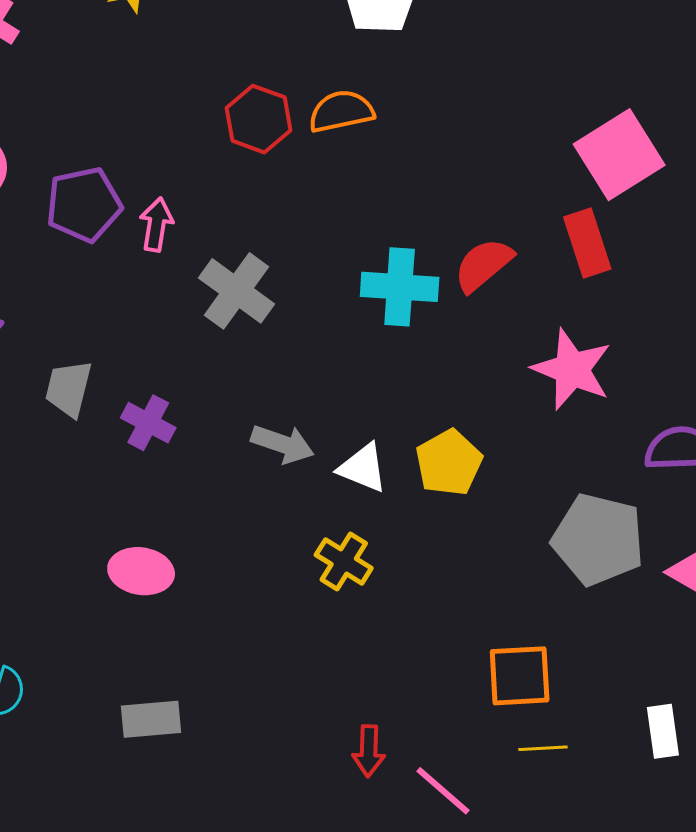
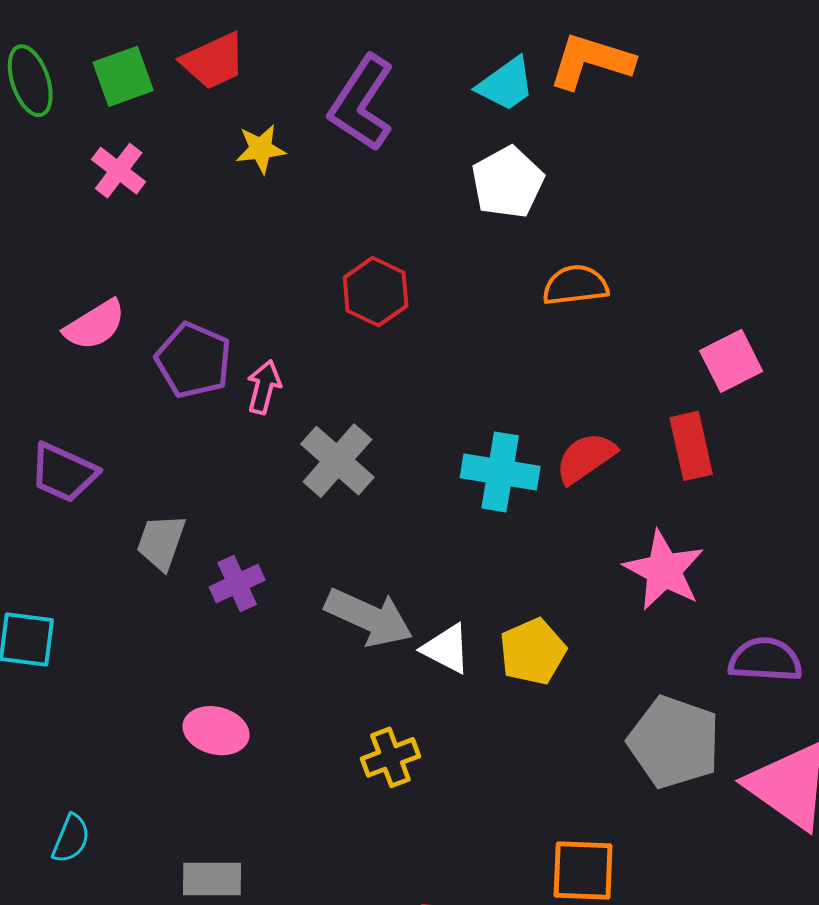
orange semicircle: (341, 111) -> (575, 285), moved
pink square: (619, 155) -> (731, 361), size x0.7
purple pentagon: (84, 205) -> (194, 360), turned 30
purple cross: (148, 423) -> (237, 583), turned 32
gray arrow: (283, 444) -> (369, 617), size x1.4
yellow cross: (344, 561) -> (390, 757), moved, turned 32

